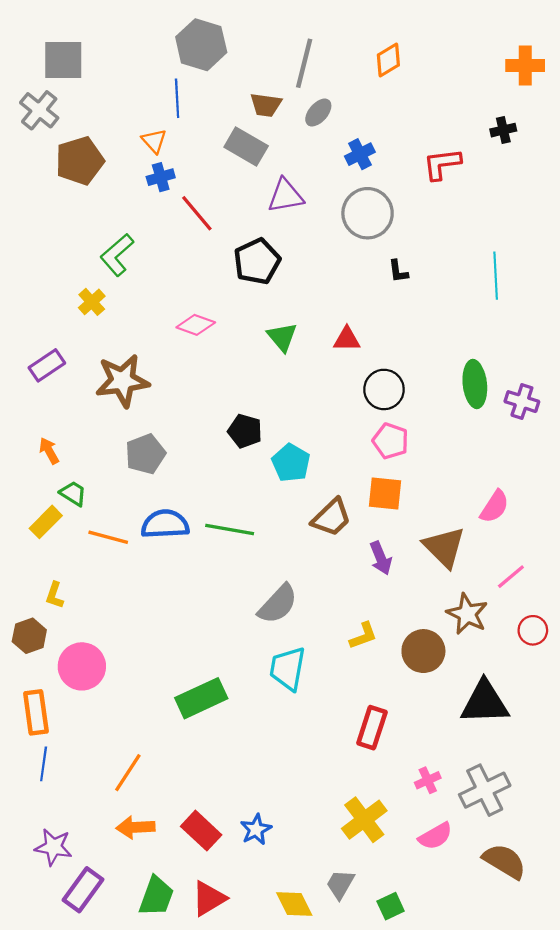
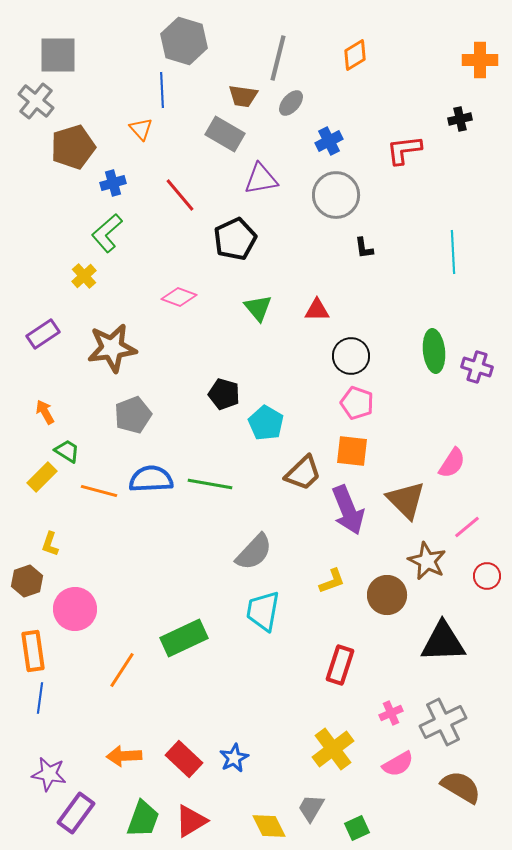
blue cross: (161, 177) -> (113, 183), moved
purple arrow: (381, 558) -> (348, 510), size x1.6
orange line: (128, 773) -> (122, 670), moved

